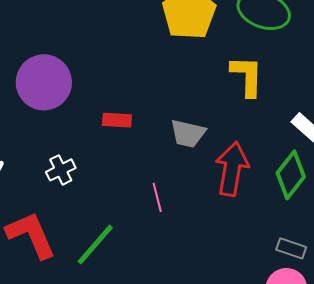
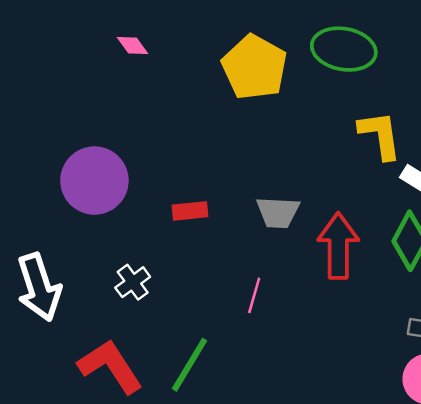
yellow L-shape: (247, 76) -> (380, 135), moved
pink line: (157, 197) -> (254, 295), turned 40

